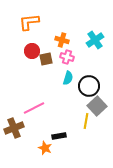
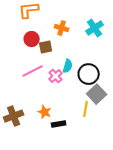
pink cross: (67, 57) -> (56, 76), moved, turned 32
pink line: (34, 108) -> (33, 71), moved
orange star: (45, 148) -> (45, 112), moved

